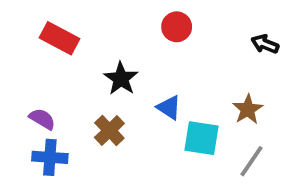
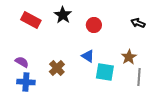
red circle: (177, 27) -> (94, 25), moved
black star: (121, 79) -> (63, 15), moved
gray line: (251, 161) -> (139, 77), moved, turned -30

